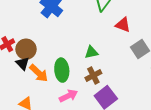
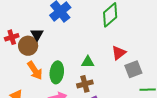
red triangle: (123, 25) -> (119, 53), moved, turned 49
black triangle: (23, 63) -> (37, 34), moved

